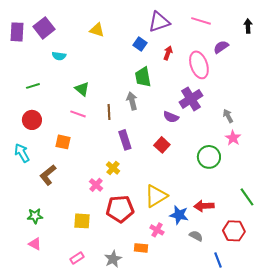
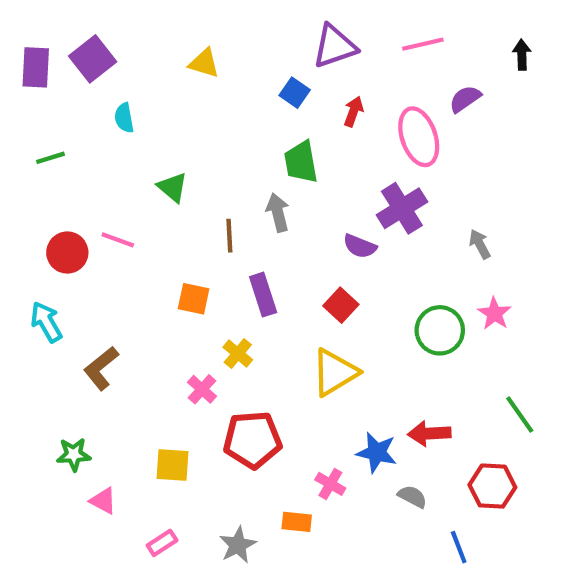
pink line: (201, 21) -> (423, 44), turned -30
cyan semicircle: (59, 56) -> (124, 118), turned 72
green line: (33, 86) -> (50, 158), moved
pink line: (78, 114) -> (118, 240), moved
pink star: (233, 138) -> (494, 314), moved
orange square: (63, 142) -> (194, 299), moved
yellow triangle: (156, 196) -> (335, 372), moved
pink triangle: (35, 244) -> (103, 501), moved

